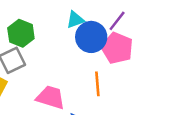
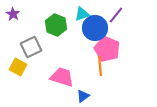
green hexagon: (21, 33) -> (56, 25), moved
pink pentagon: (117, 48) -> (107, 49), moved

